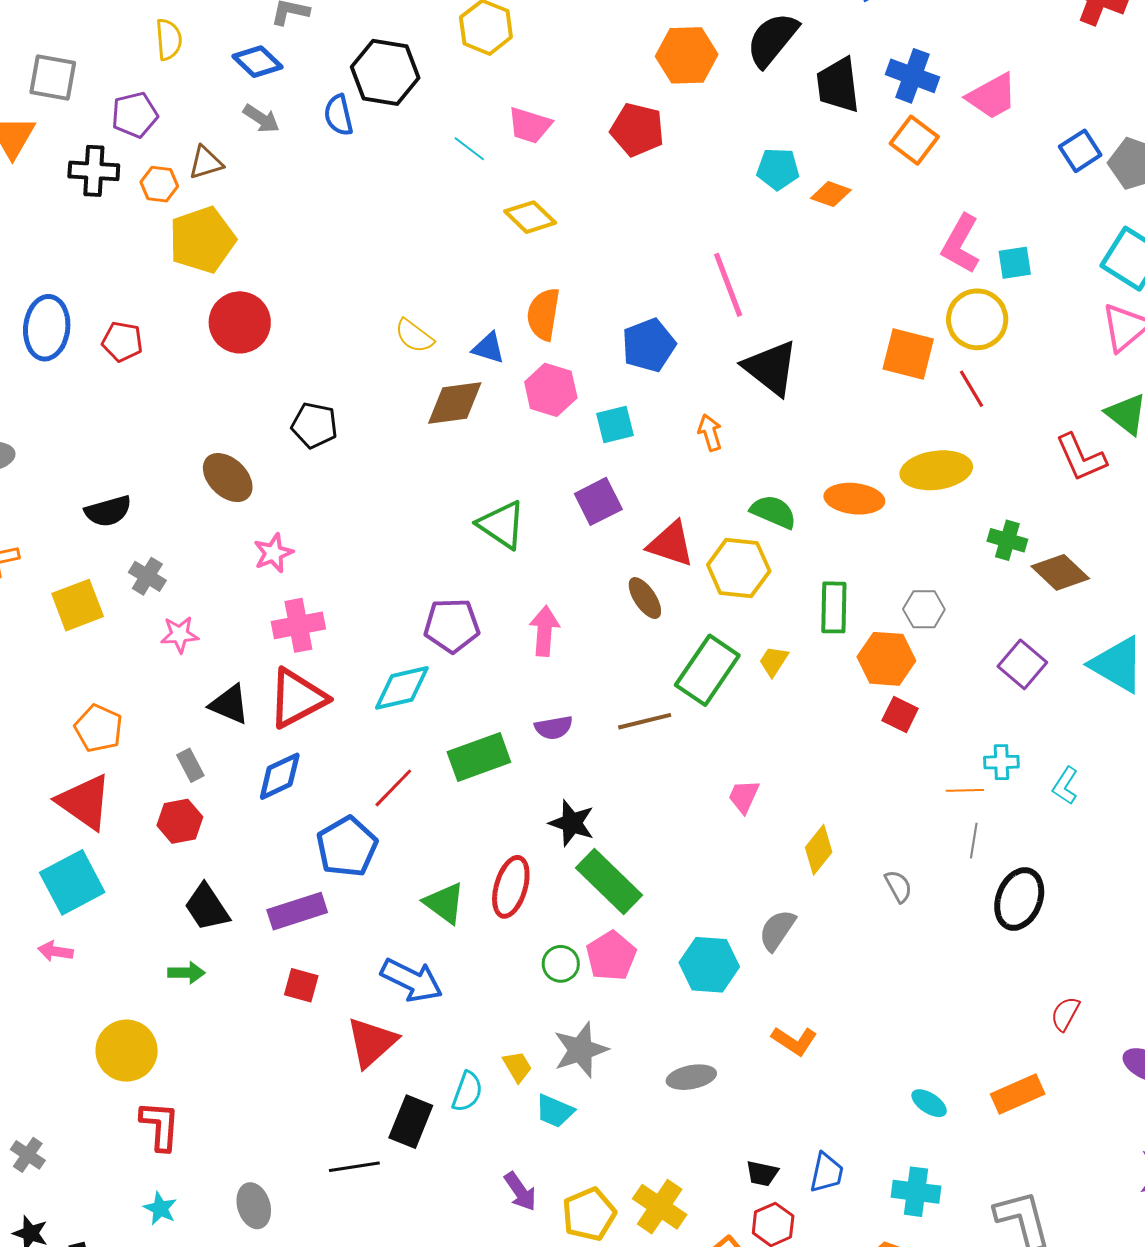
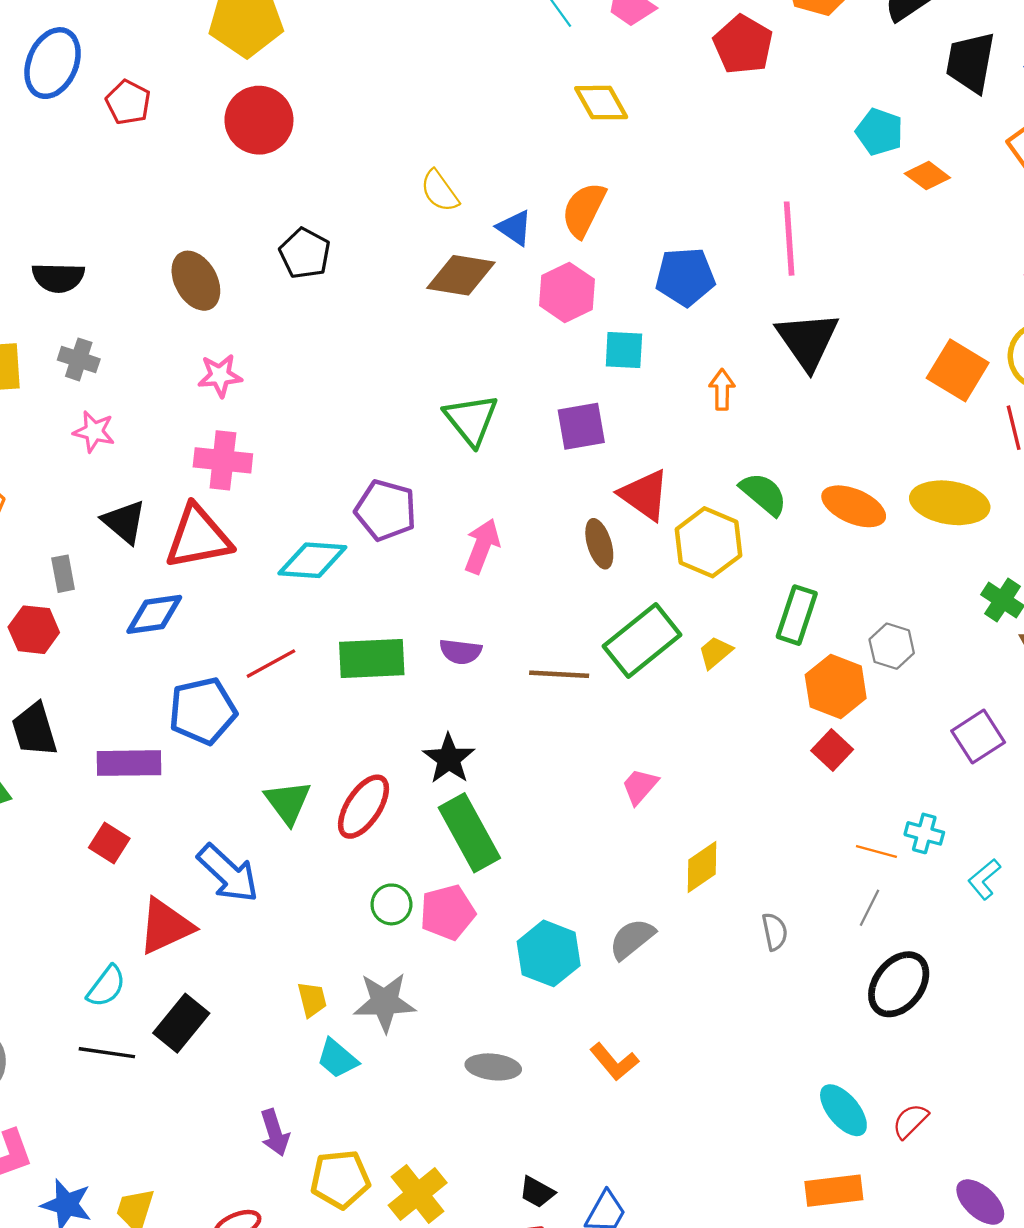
gray cross: (147, 576) -> (79, 359), turned -30
cyan semicircle: (467, 1092) -> (106, 986), moved
cyan ellipse: (929, 1103) -> (843, 1110), moved, size x1.4

